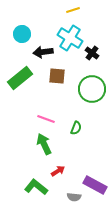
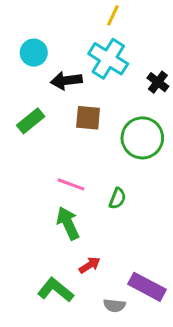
yellow line: (73, 10) -> (113, 15), turned -48
black cross: (92, 53) -> (158, 82), moved
green rectangle: (20, 78) -> (31, 121), size x0.7

